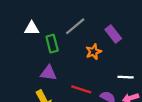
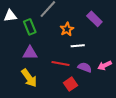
purple rectangle: (113, 34) -> (94, 19), moved
white line: (126, 77) -> (78, 46), moved

